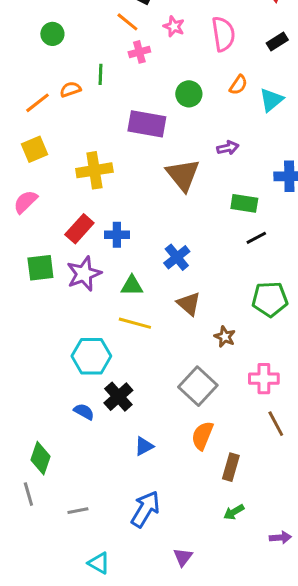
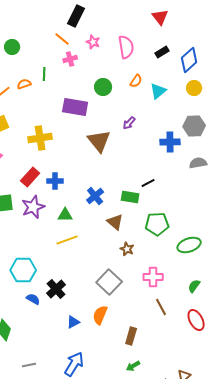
purple arrow: (228, 148) -> (129, 123), turned 144
green rectangle: (244, 203) -> (130, 197), moved
brown triangle: (189, 304) -> (115, 222), moved
yellow line: (135, 323) -> (67, 240), turned -35
cyan hexagon: (91, 356) -> (23, 270), moved
orange semicircle: (202, 436) -> (100, 315), moved

